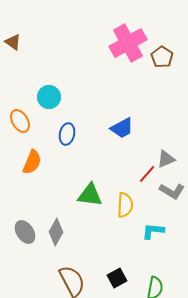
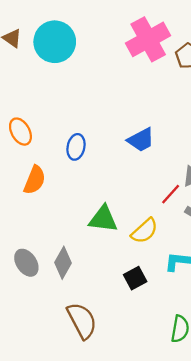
cyan circle: (49, 97) -> (55, 42), moved, size x1.5
yellow semicircle: (125, 205) -> (145, 231), turned 45
black square: (117, 278) -> (135, 278), moved

